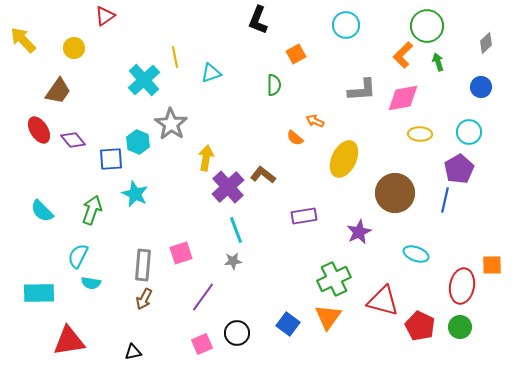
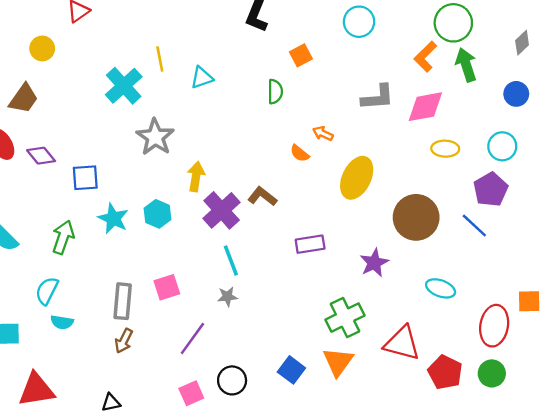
green arrow: (438, 62) -> (466, 65), size x1.6
cyan hexagon: (138, 142) -> (157, 214), moved
blue line: (445, 200) -> (474, 226), turned -60

